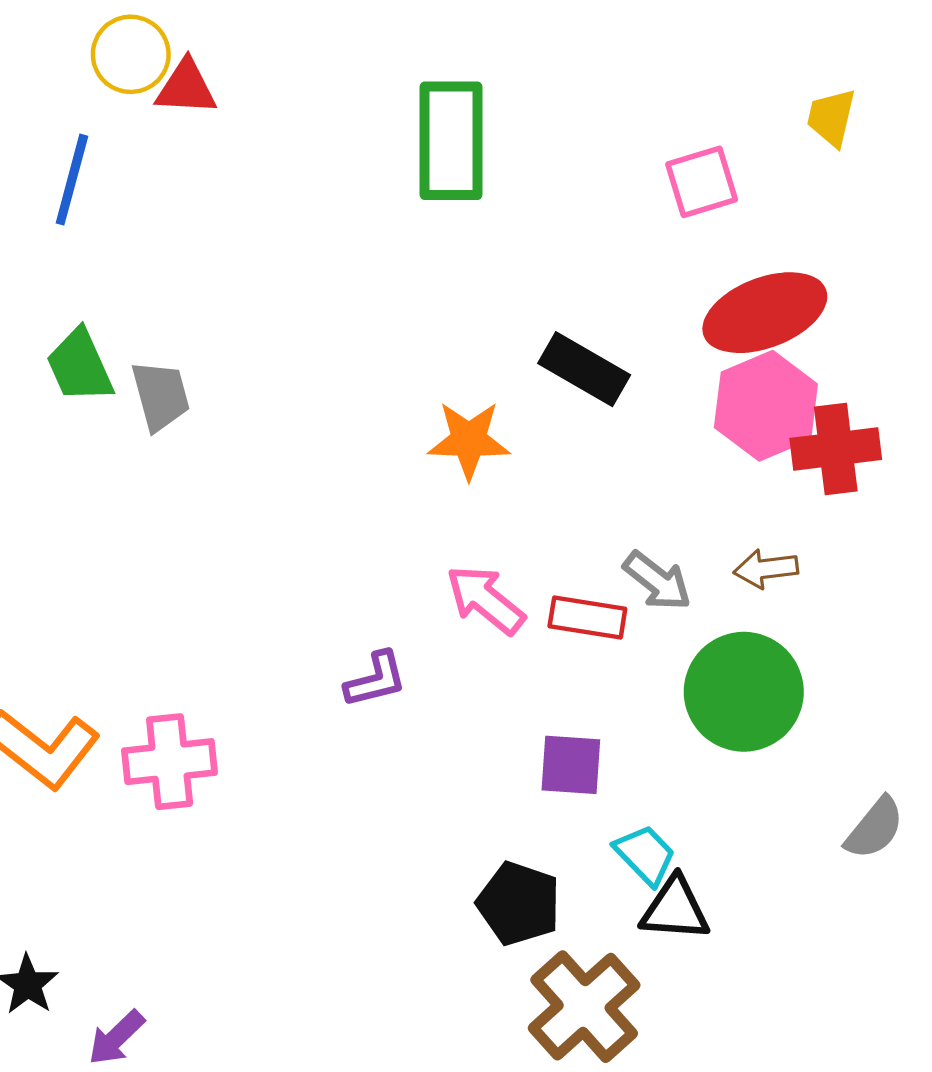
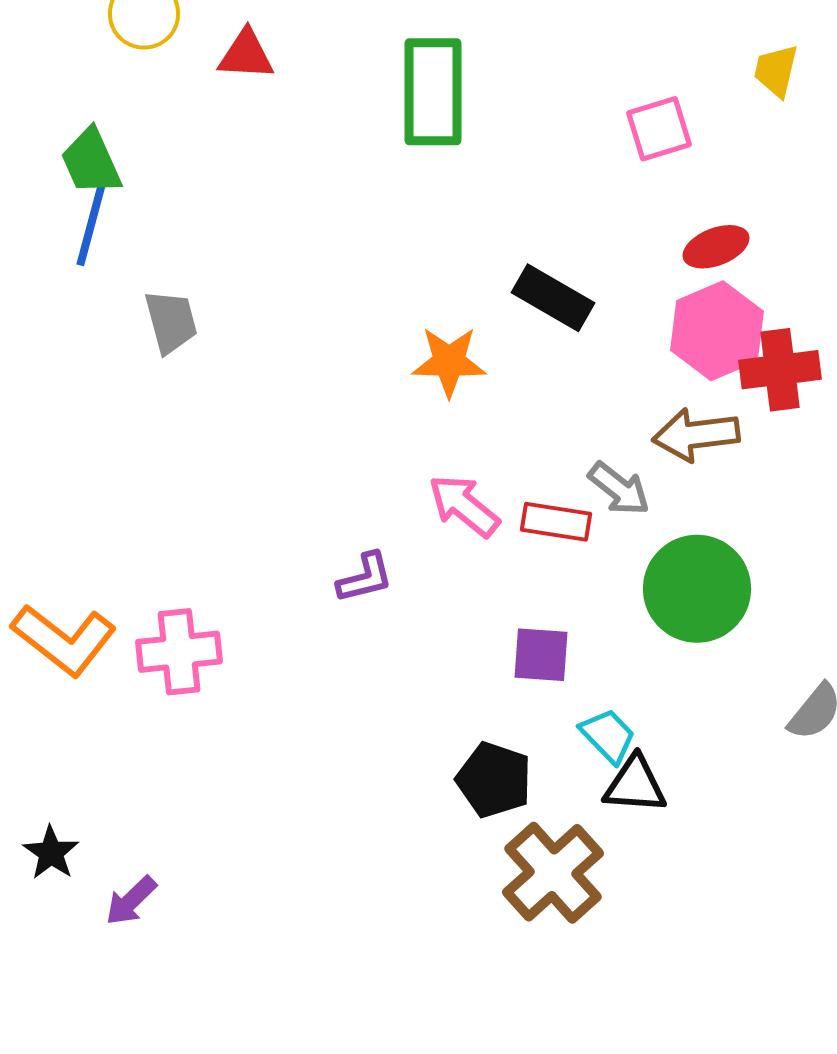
red triangle: (186, 88) -> (246, 55), moved
blue line: (72, 180) -> (91, 225), moved
red ellipse: (765, 313) -> (716, 247), size x0.6
green trapezoid: (80, 366) -> (91, 162), moved
brown arrow: (766, 569) -> (696, 435), moved, size x1.5

